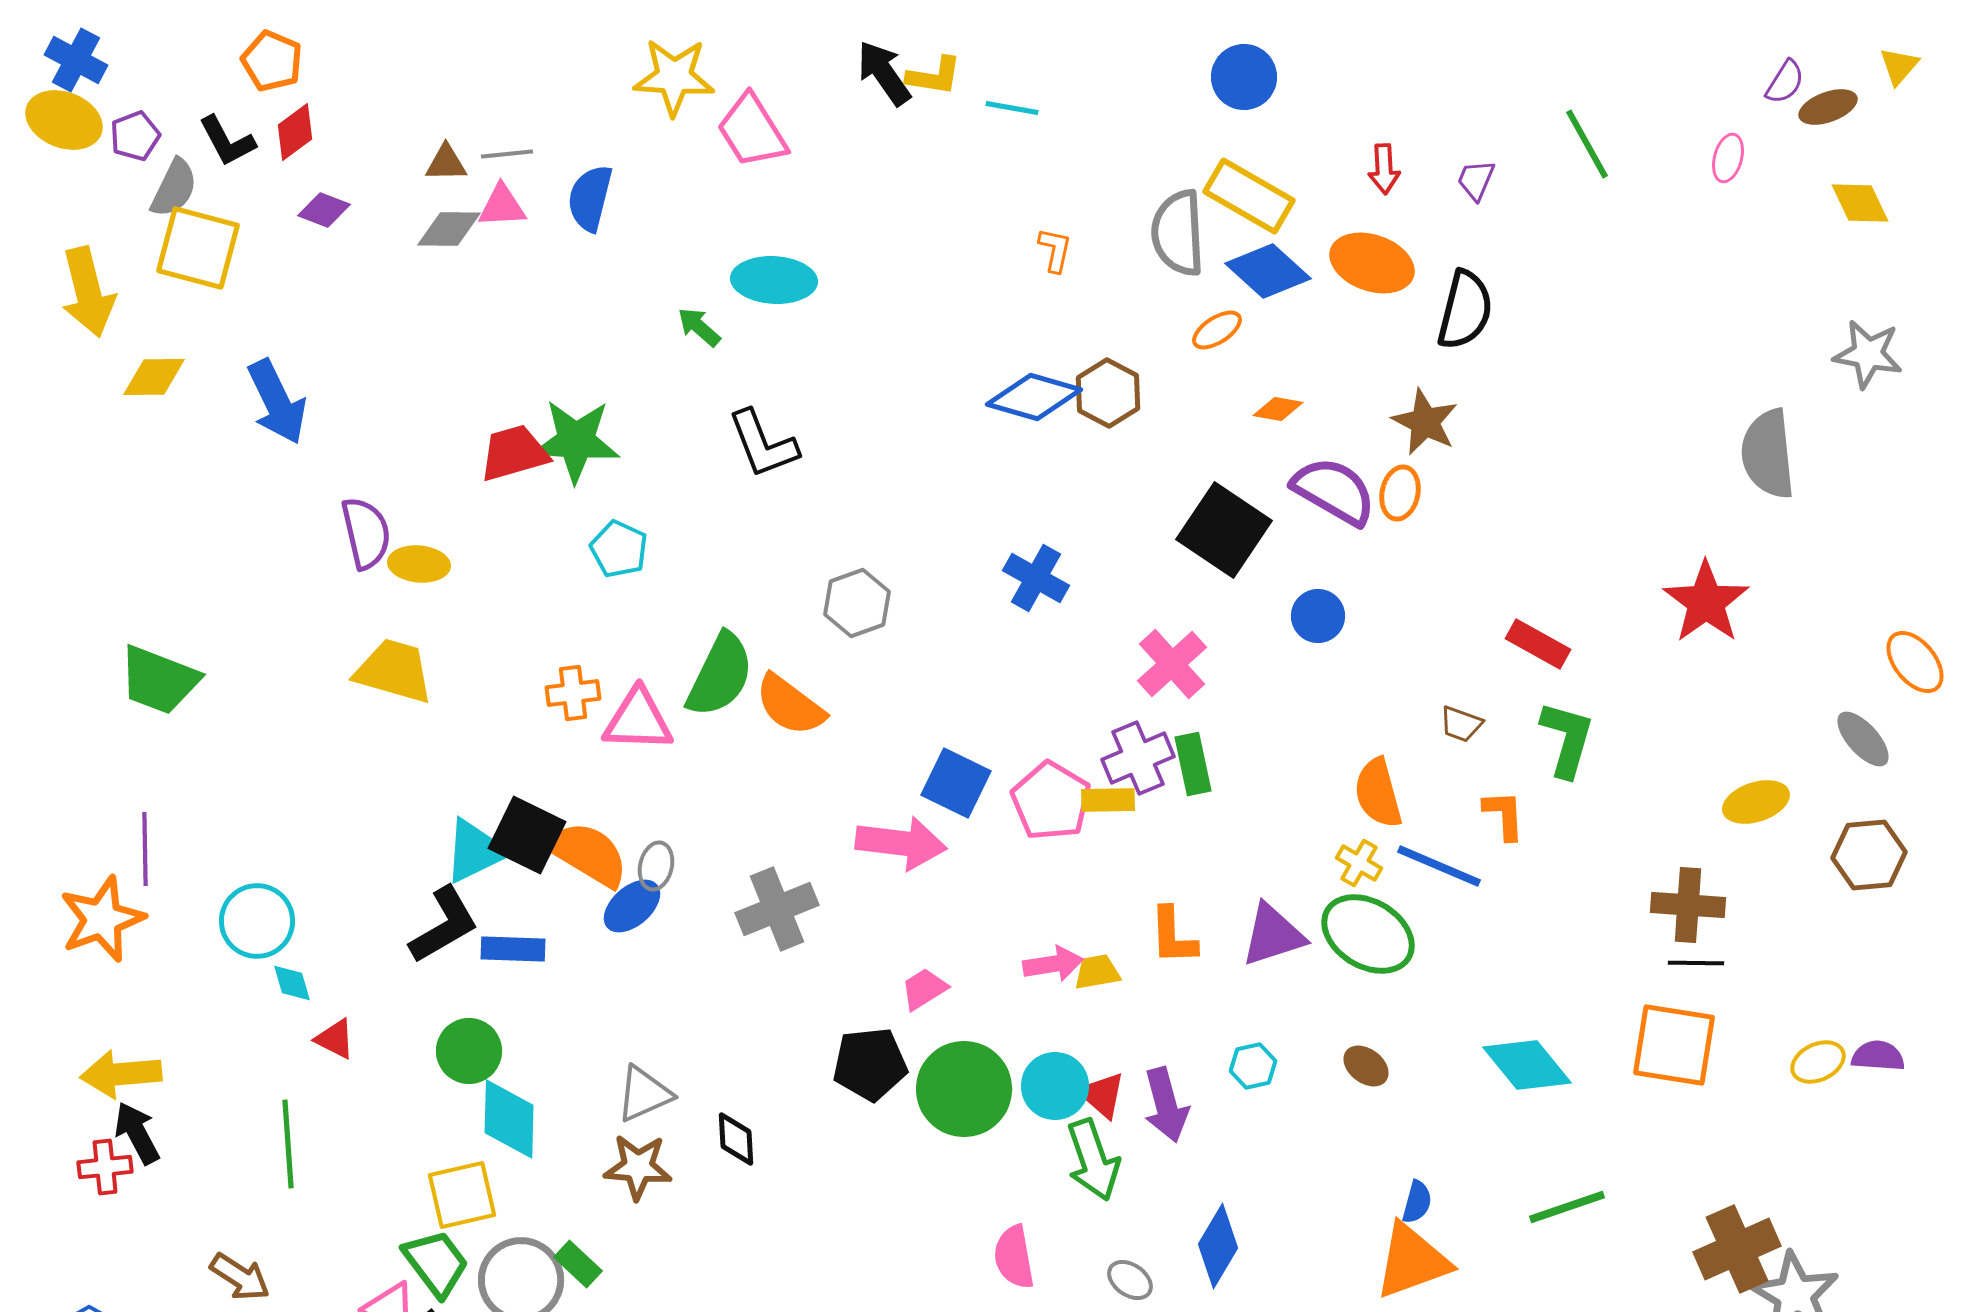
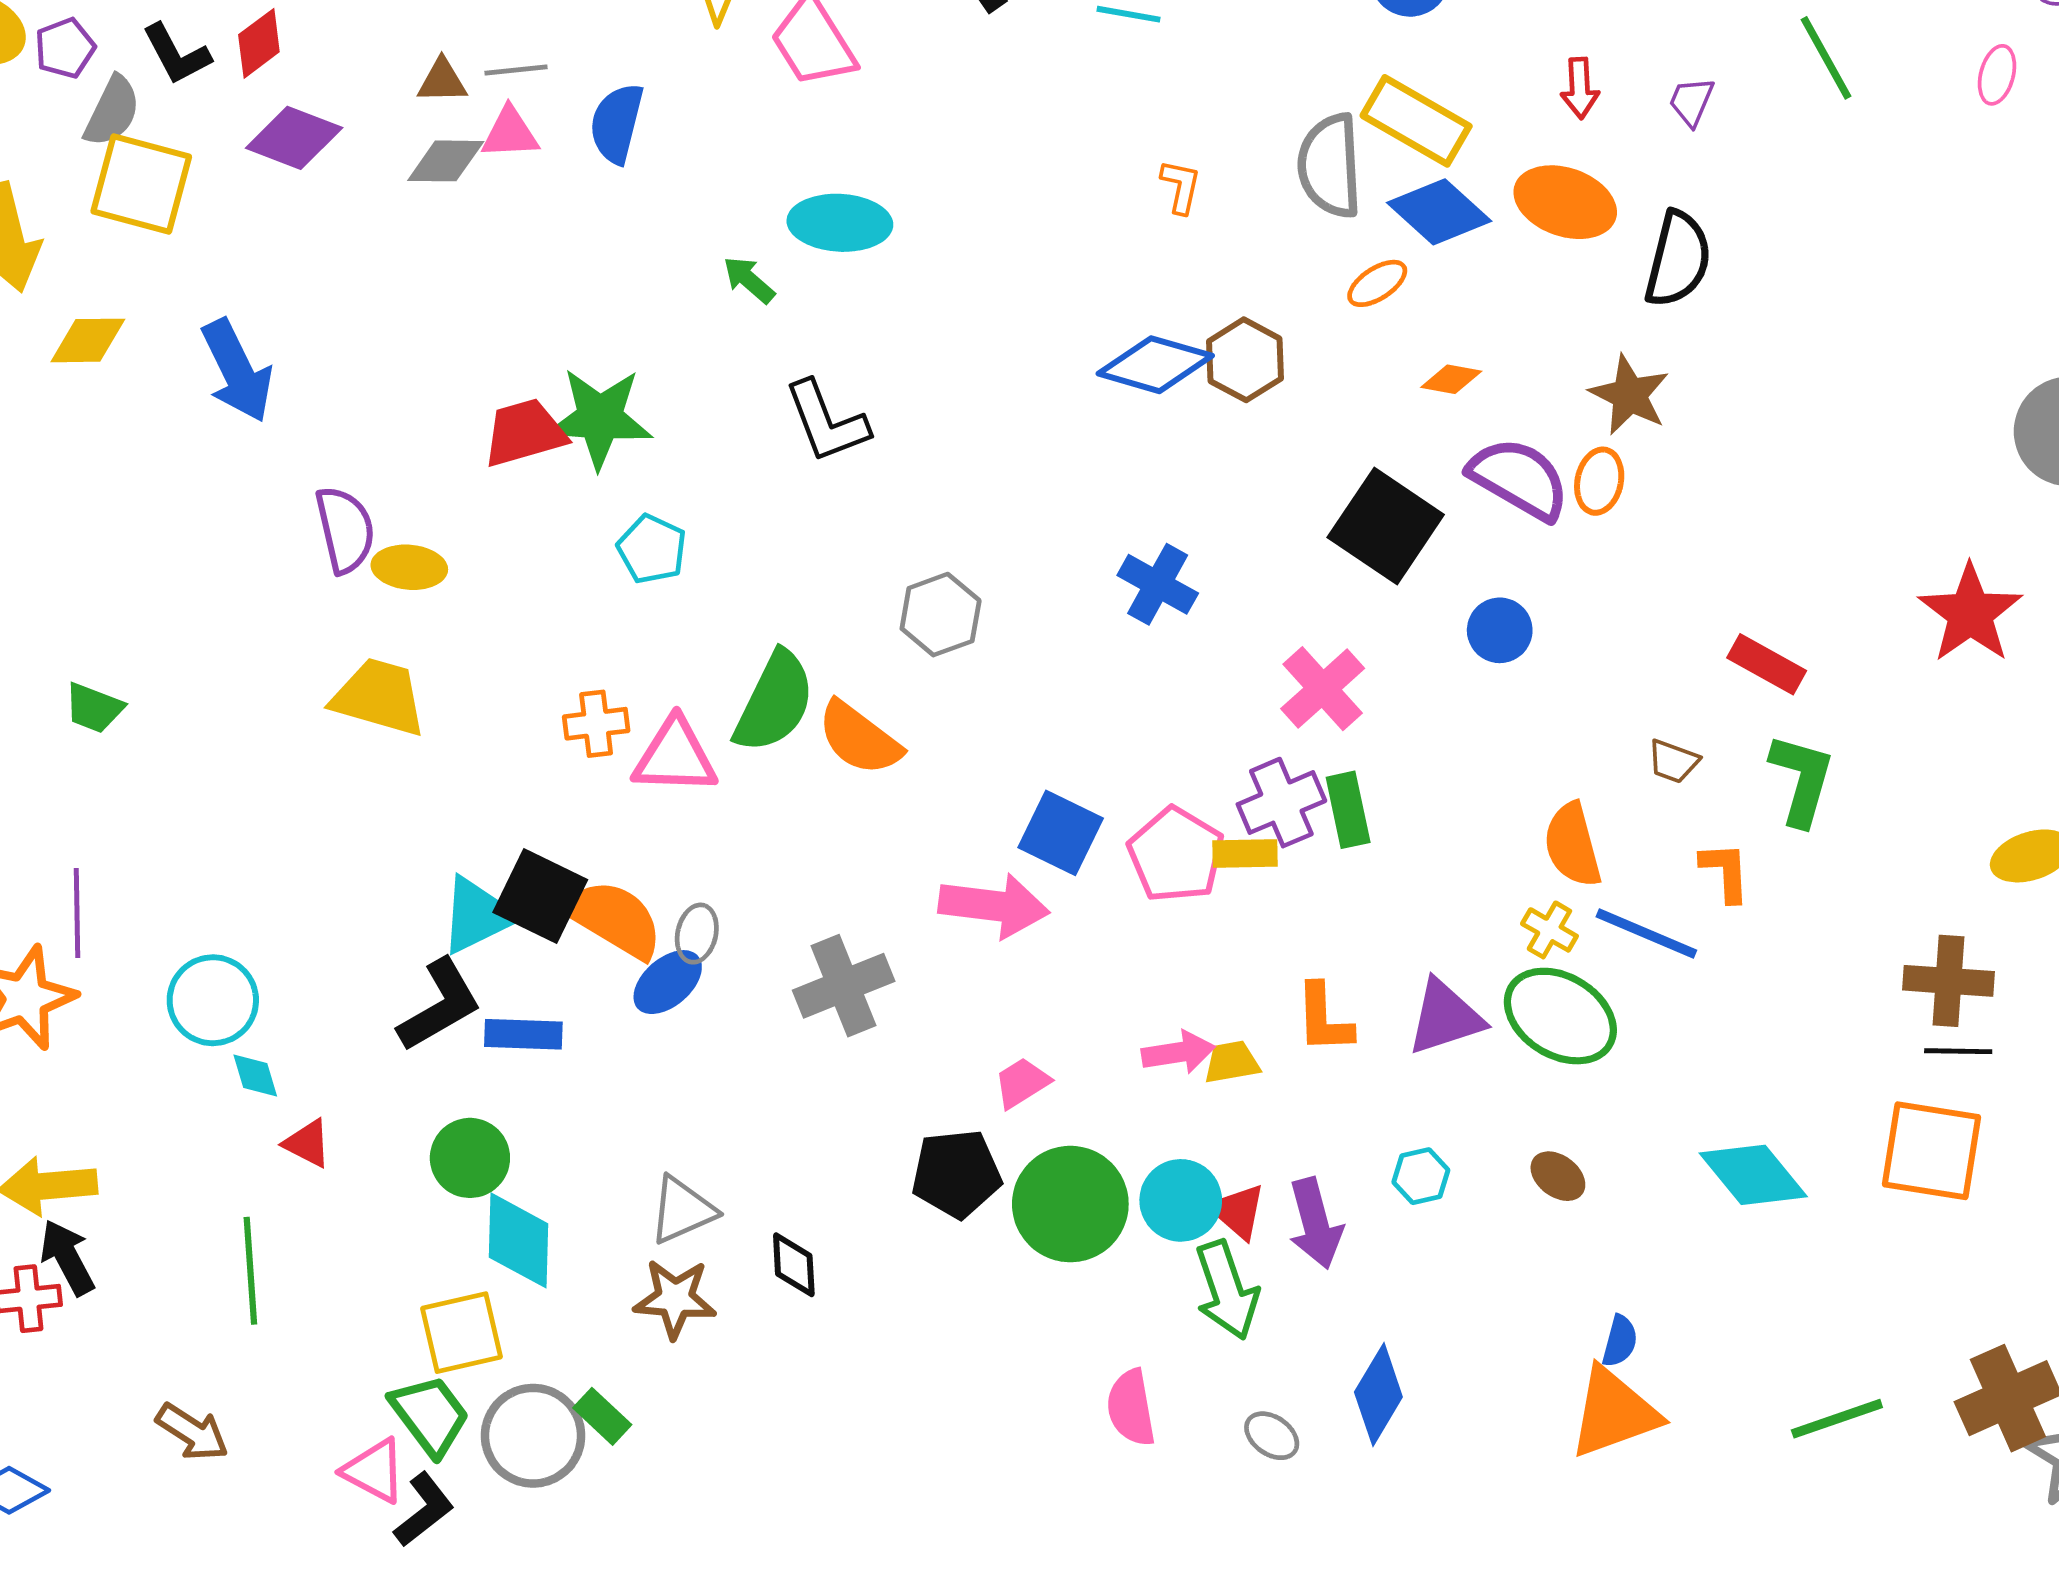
purple diamond: (324, 210) -> (294, 138), size x1.5
green trapezoid: (159, 680) -> (94, 708), size x0.6
green line: (1567, 1207) -> (1837, 1419), moved

